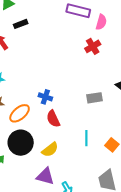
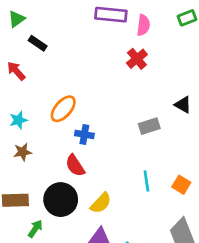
black rectangle: (21, 24) -> (38, 43), turned 64
orange ellipse: (20, 113) -> (63, 109), moved
red semicircle: (53, 119) -> (75, 166), moved

